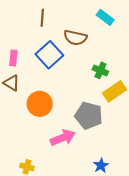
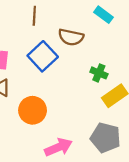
gray pentagon: (89, 116) -> (105, 138), moved

